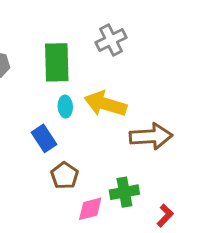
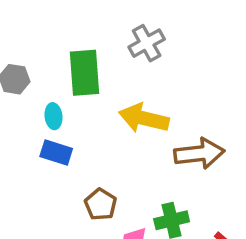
cyan ellipse: (65, 107) -> (53, 116), moved
blue rectangle: (44, 138) -> (56, 152), moved, turned -36

